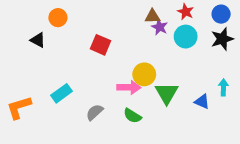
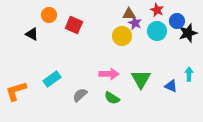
blue circle: (221, 14) -> (177, 21), moved
red square: (100, 45) -> (74, 25), moved
yellow circle: (144, 74) -> (122, 36), moved

